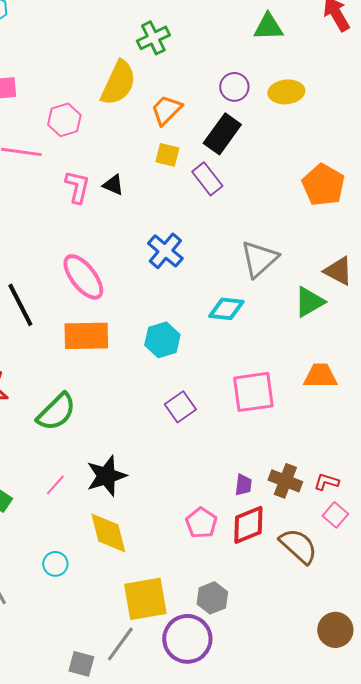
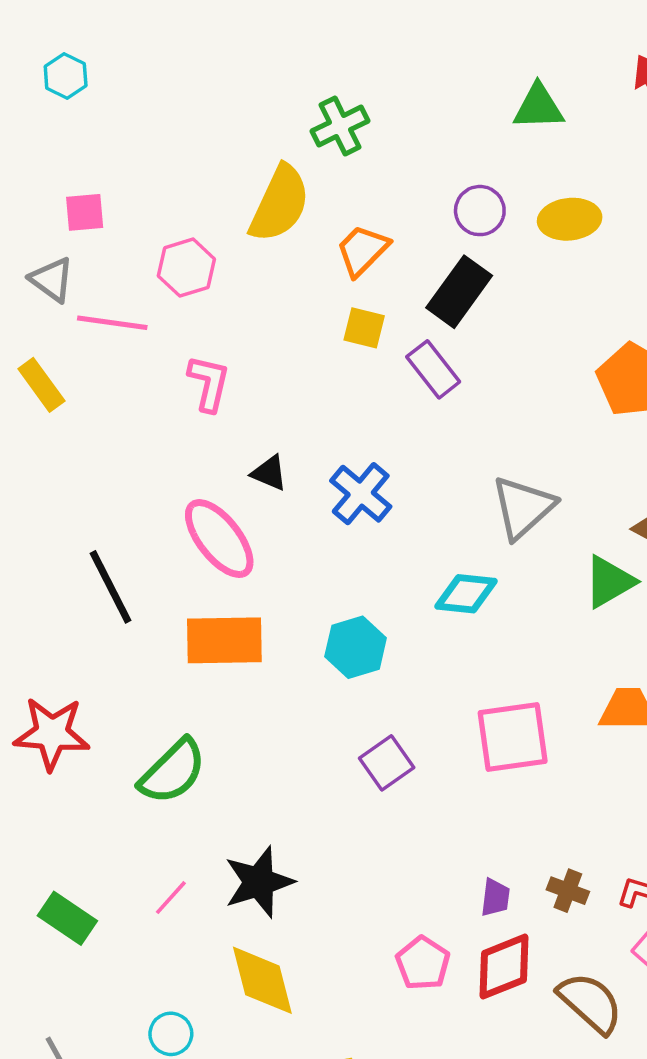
black triangle: (113, 185) -> (269, 473), moved
brown cross: (285, 481) -> (568, 891), size x0.7

